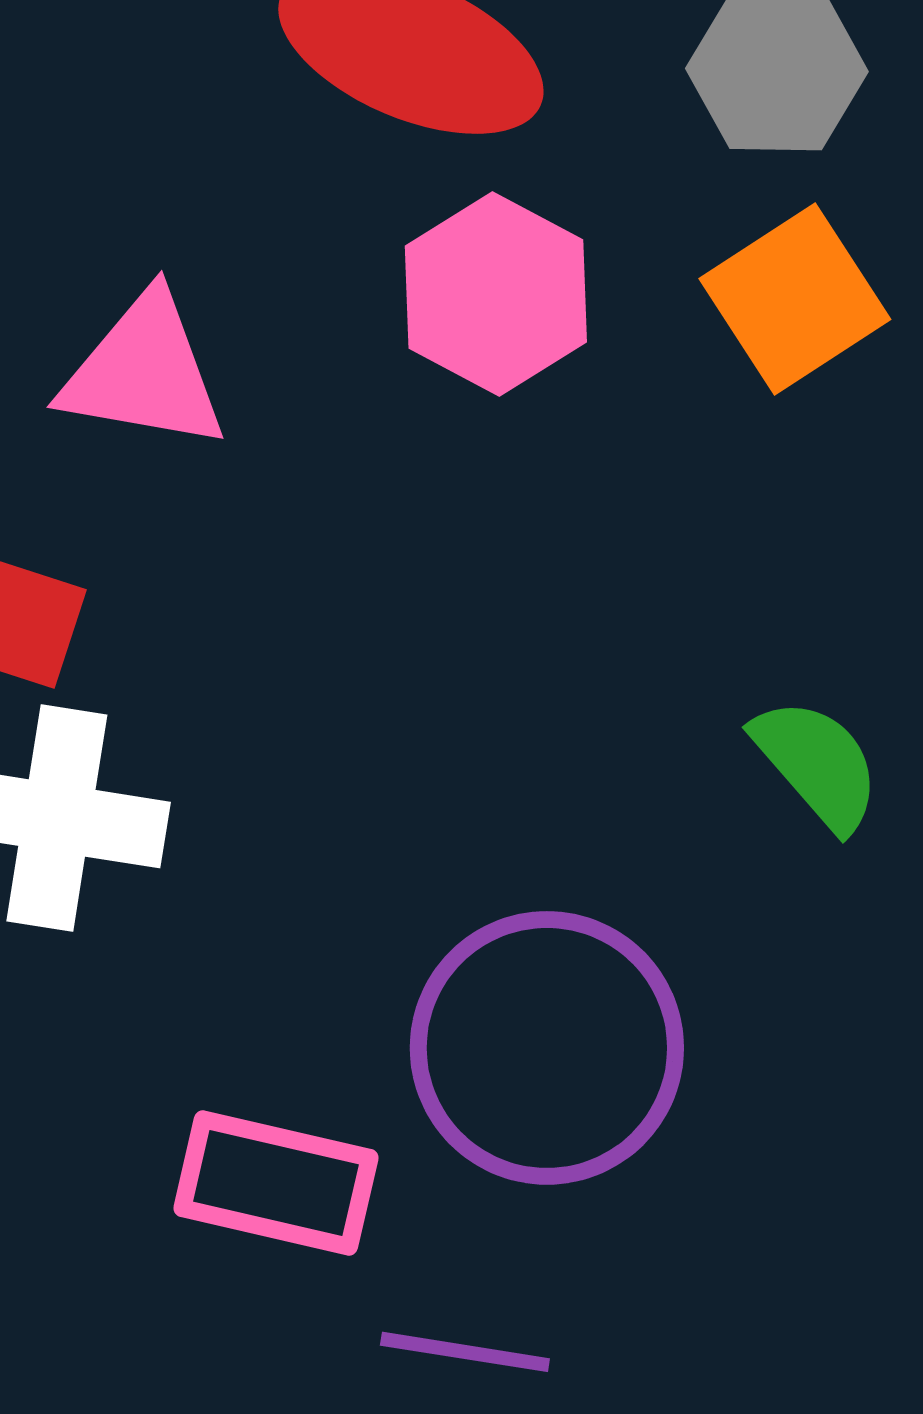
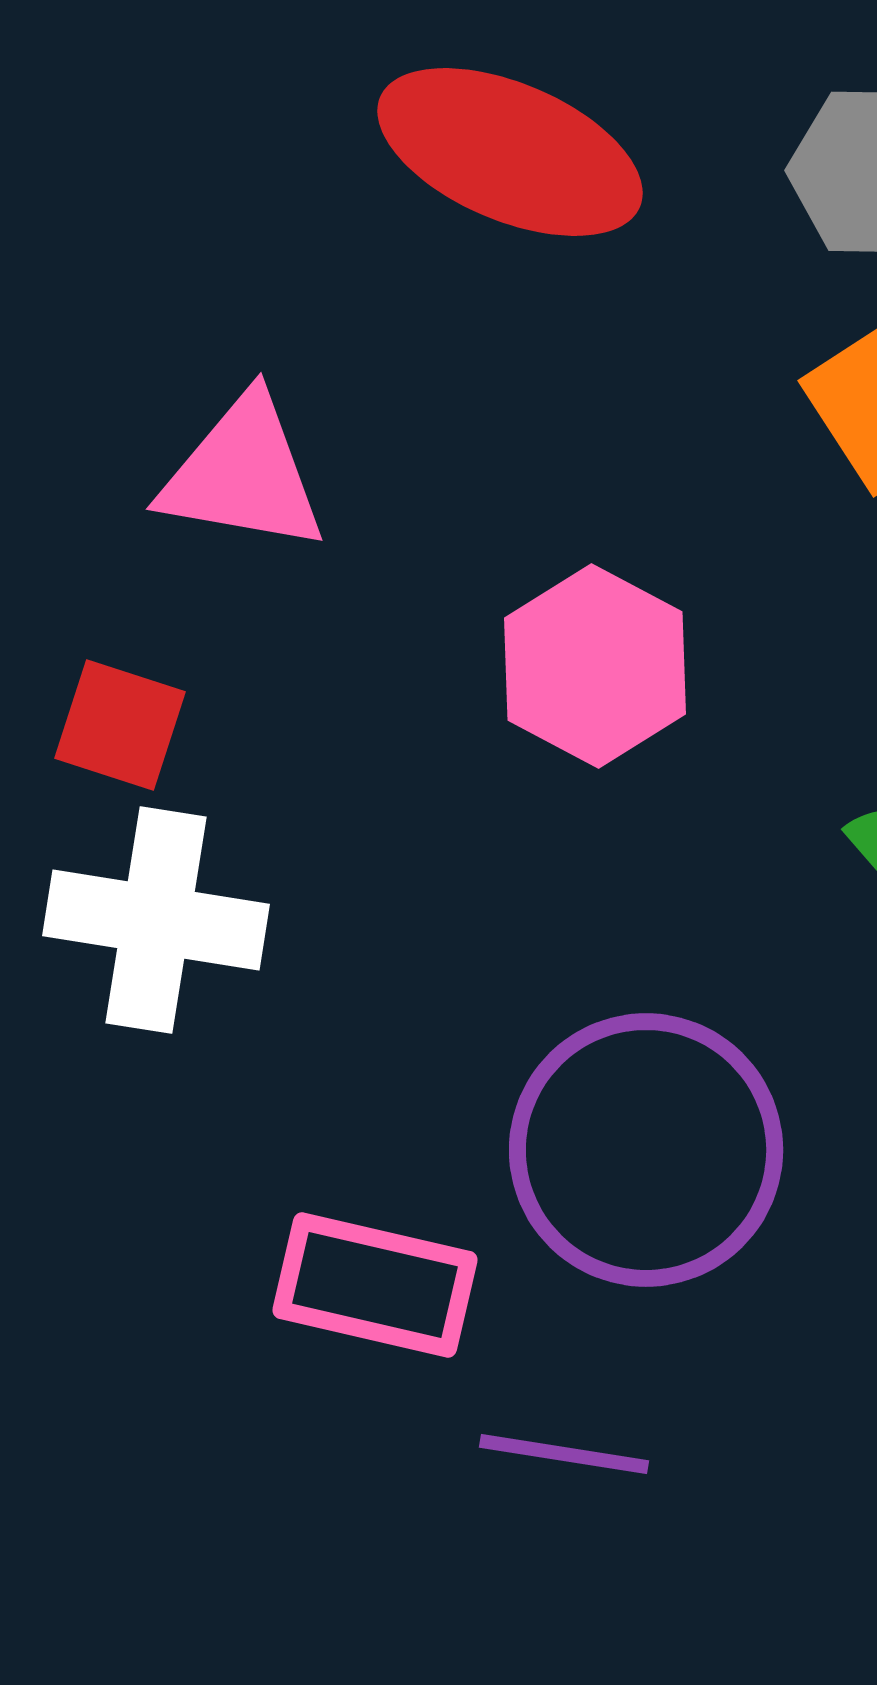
pink hexagon: (496, 294) -> (595, 666), moved

